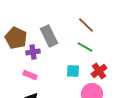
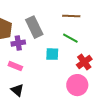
brown line: (86, 25) -> (71, 16), turned -42
cyan square: (73, 71) -> (52, 54), moved

